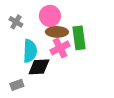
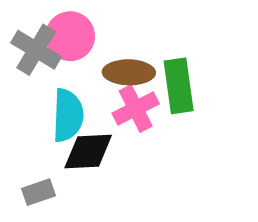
pink circle: (50, 16) -> (70, 36), moved
gray cross: (16, 22) -> (36, 50), size x1.5

